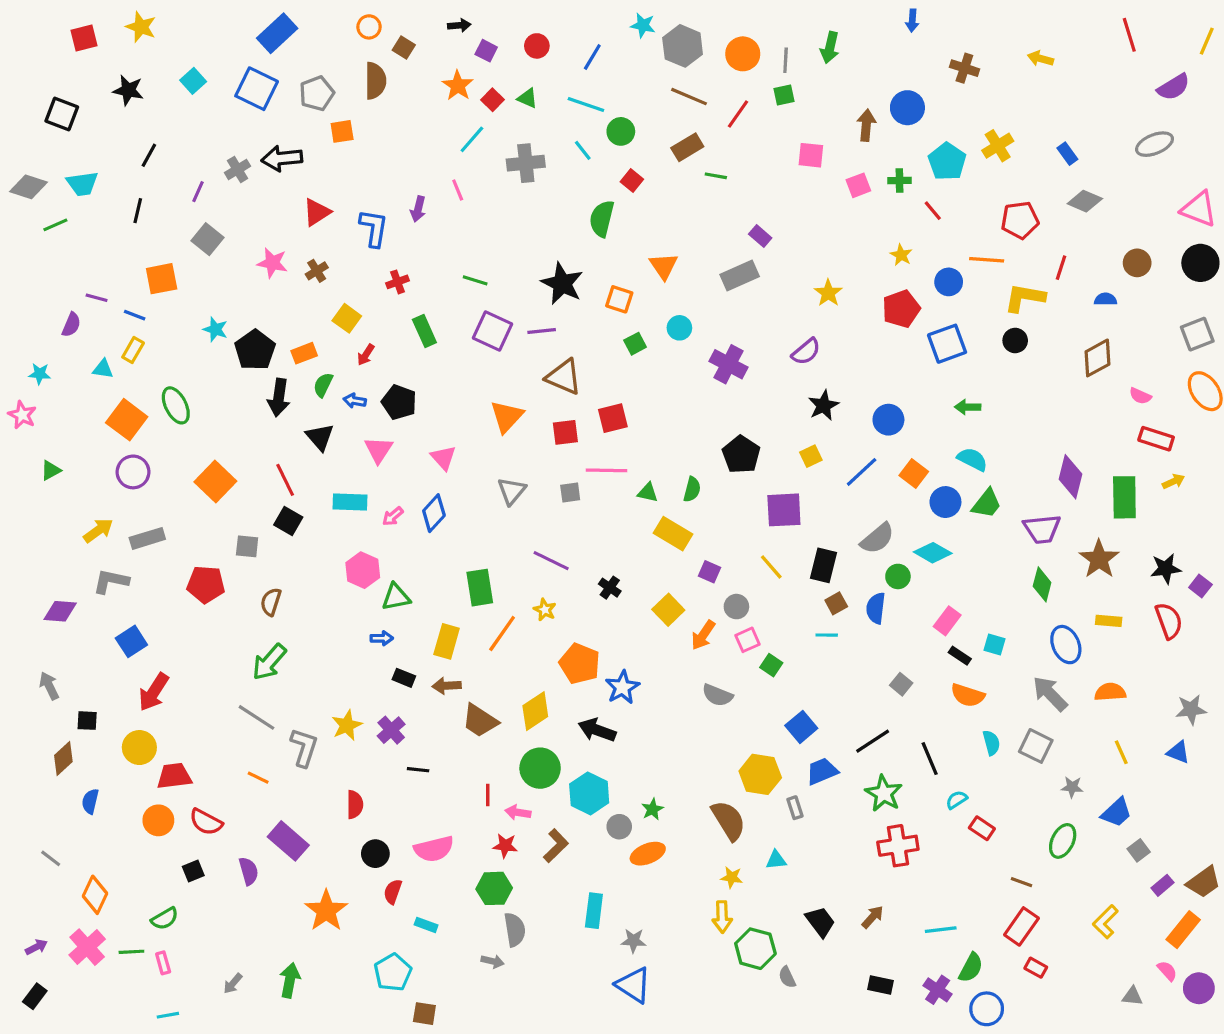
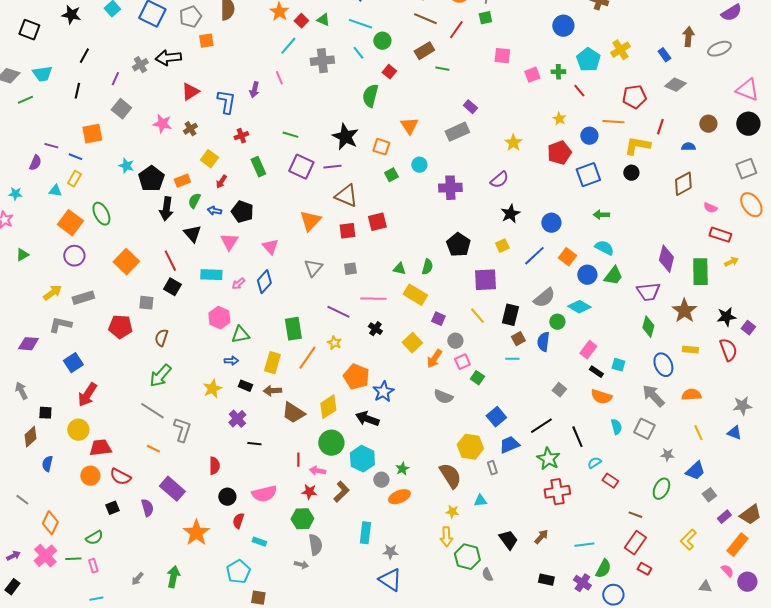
brown arrow: (866, 125) -> (688, 37), moved
purple cross: (728, 364) -> (450, 188), turned -30
pink line: (607, 470) -> (373, 299), moved
yellow star: (347, 725) -> (212, 389), moved

